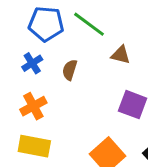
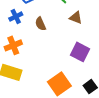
brown semicircle: (70, 70) -> (40, 24), turned -48

